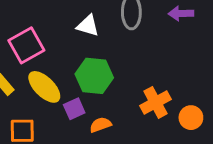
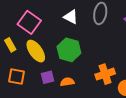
pink square: (26, 45) -> (29, 22), turned -35
purple square: (74, 109) -> (48, 77), moved

